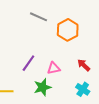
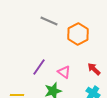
pink triangle: (54, 68) -> (64, 72), turned 48

